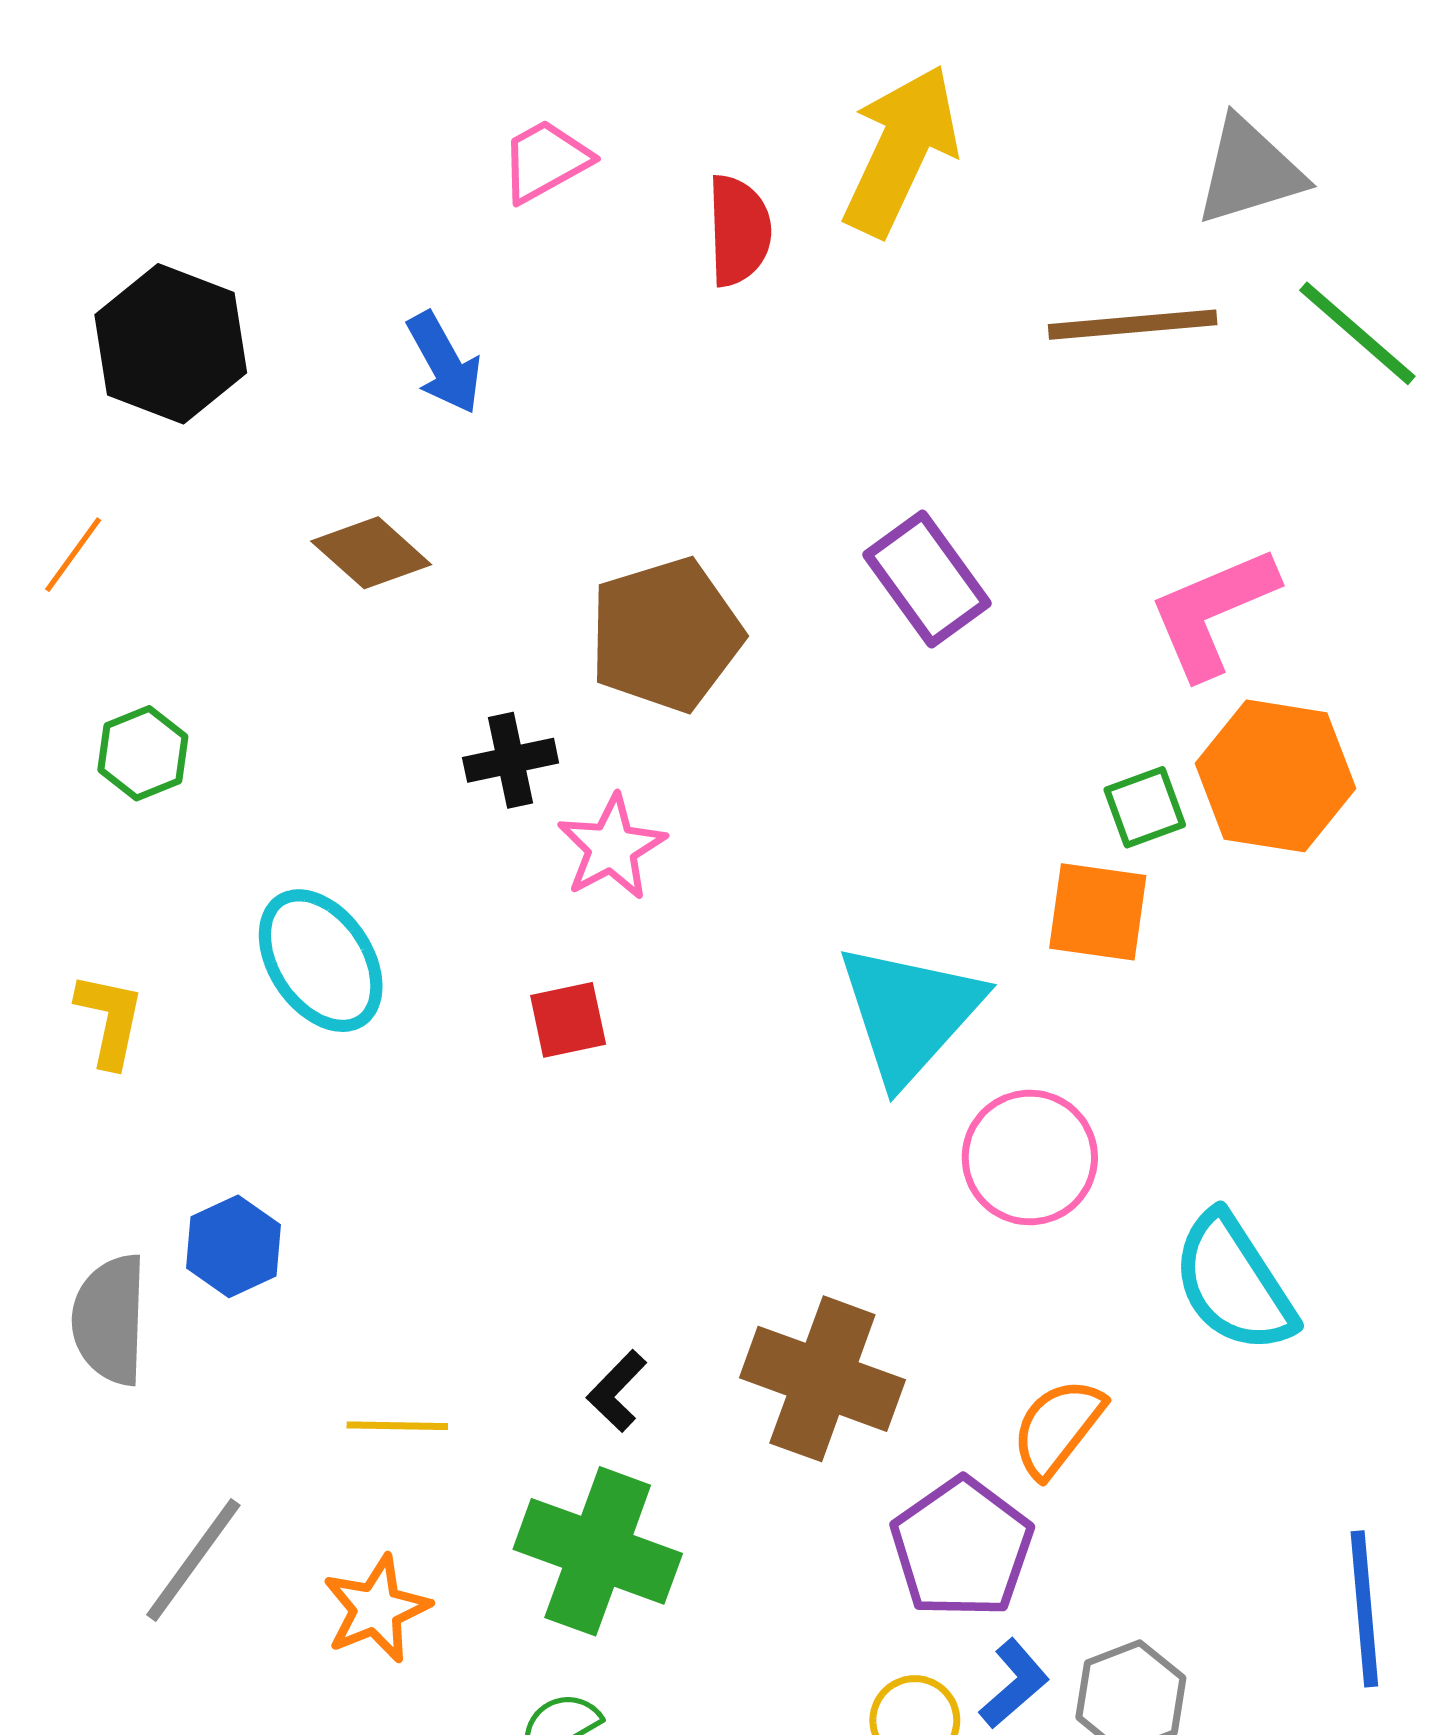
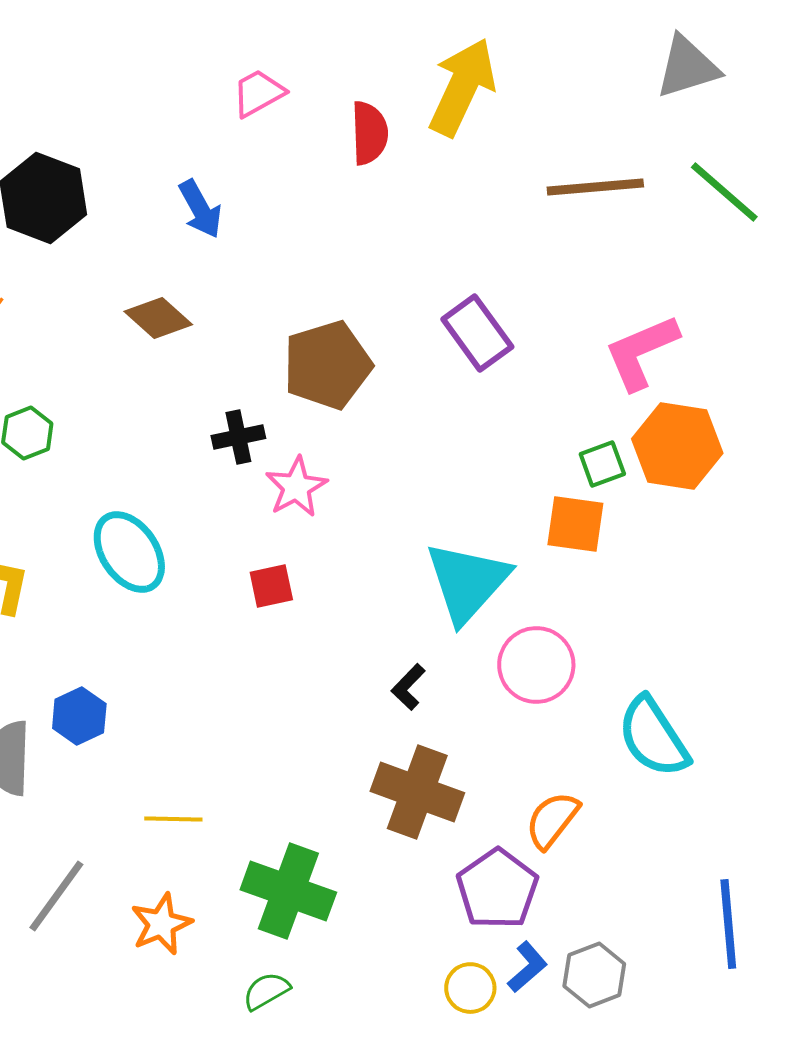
gray triangle: (1249, 171) -> (687, 67), moved
black L-shape: (617, 1391) -> (408, 687), moved

